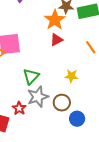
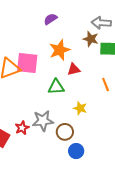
orange star: (55, 20) -> (60, 50), moved
green triangle: (31, 76) -> (56, 87), moved, turned 30

